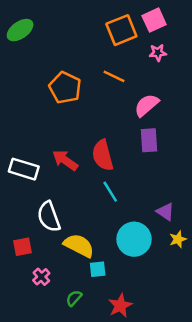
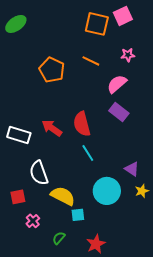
orange square: (121, 30) -> (97, 24), turned 35
pink star: (158, 53) -> (128, 55), moved
purple rectangle: (149, 140) -> (119, 112), turned -48

